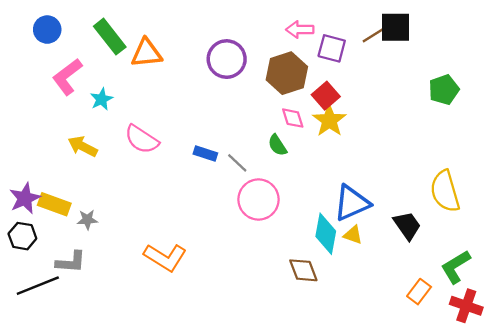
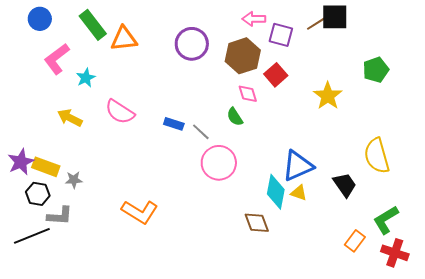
yellow star: (329, 120) -> (328, 96), moved
black hexagon: (22, 236) -> (38, 194), moved

